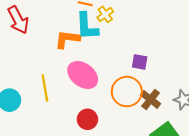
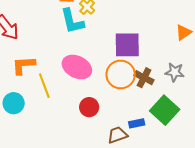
orange L-shape: (67, 39) -> (24, 65), moved
purple square: (140, 62) -> (127, 45), size x1.8

